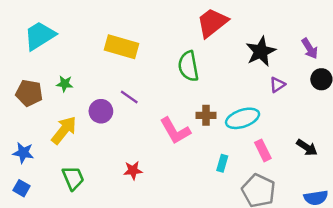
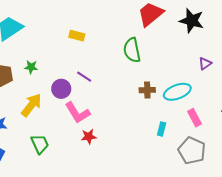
yellow rectangle: (121, 47) -> (77, 36), size x0.6
black star: (261, 51) -> (192, 21), moved, turned -30
pink L-shape: (175, 131) -> (77, 113), moved

